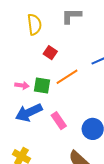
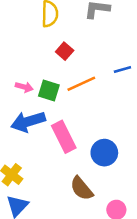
pink rectangle: (59, 121) -> (64, 137), size x1.4

